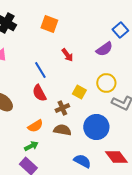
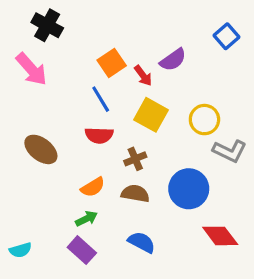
orange square: (49, 24) -> (112, 63), moved, turned 36
purple semicircle: (104, 49) -> (173, 60), moved
yellow square: (79, 92) -> (151, 115), moved, size x1.5
red semicircle: (39, 93) -> (99, 135), turned -60
blue semicircle: (82, 161) -> (142, 242), moved

